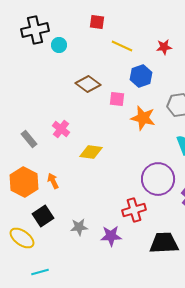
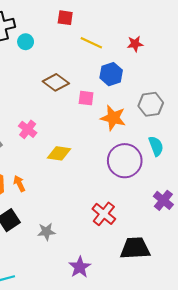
purple circle: (158, 179) -> (125, 161), moved
red cross: (134, 210) -> (104, 214), turned -35
purple star: (111, 236) -> (80, 267), moved, turned -30

